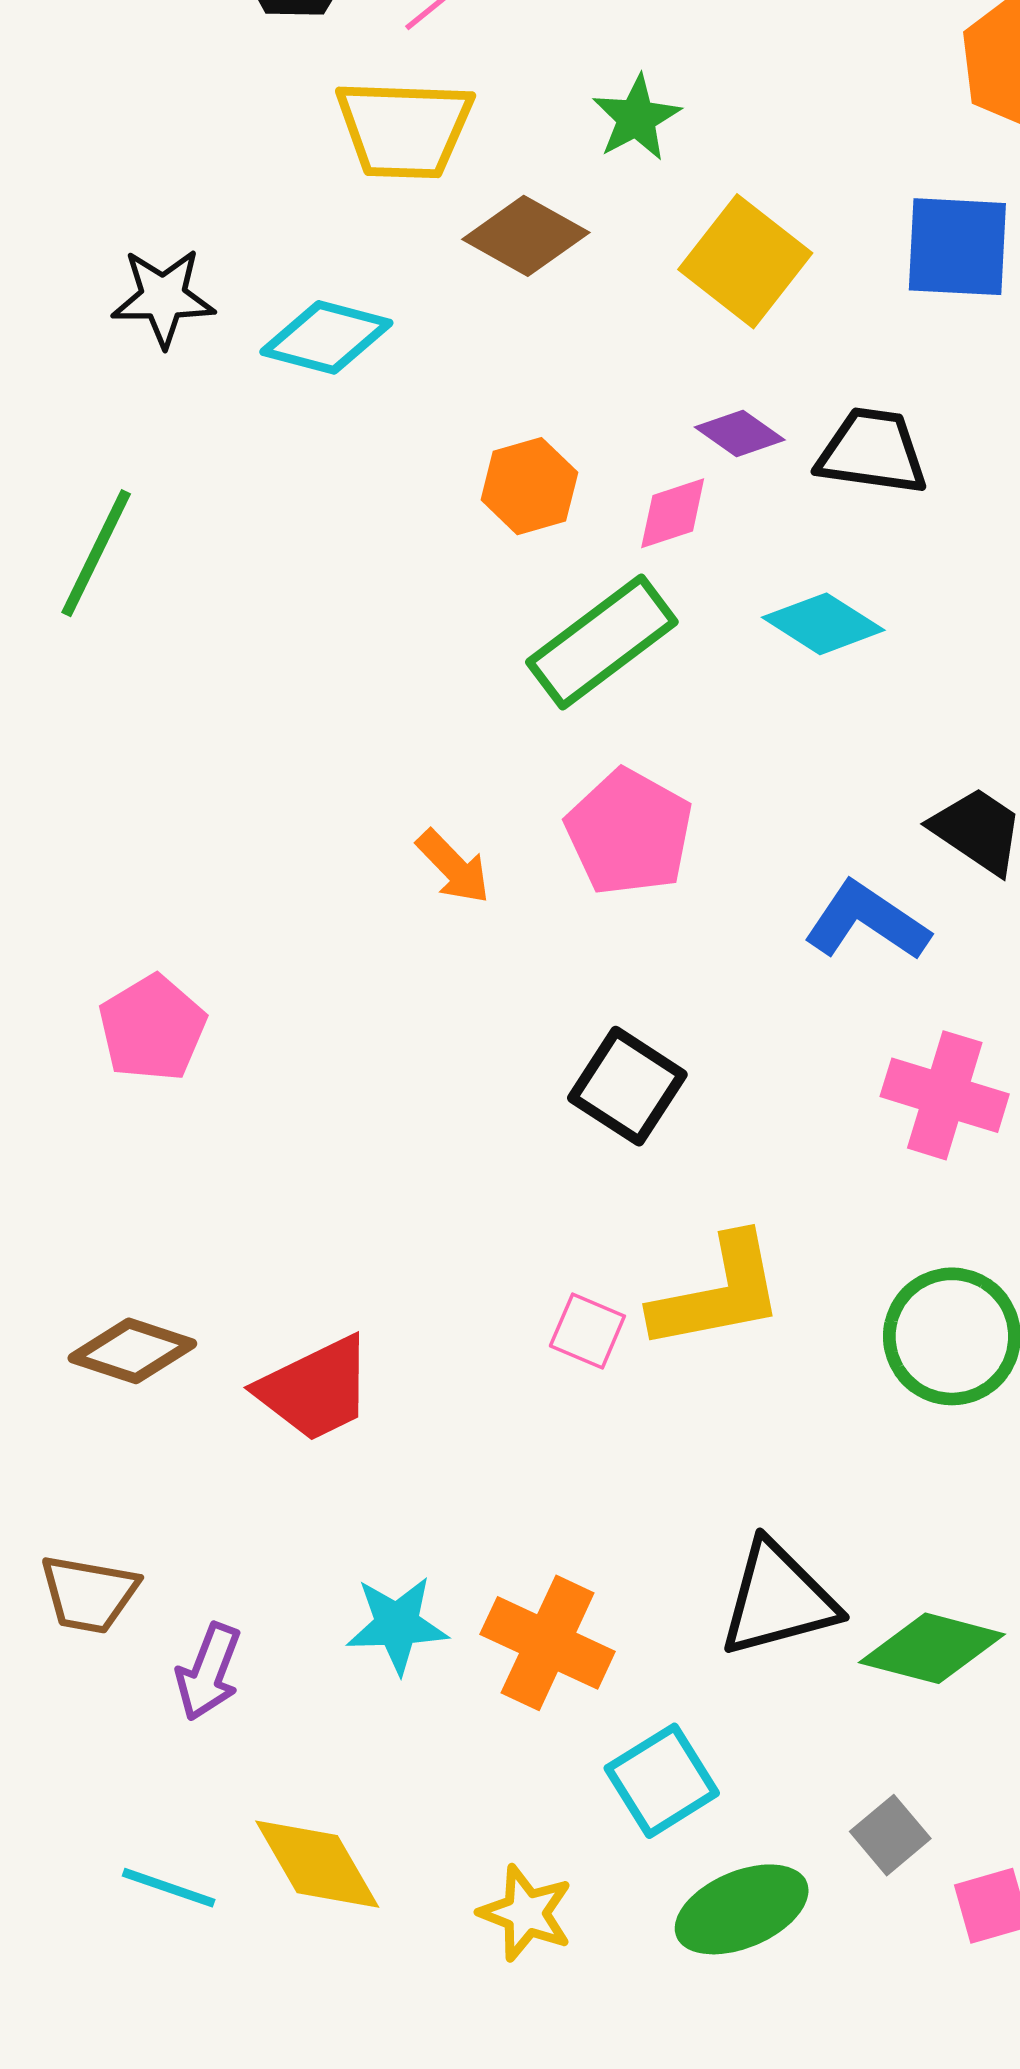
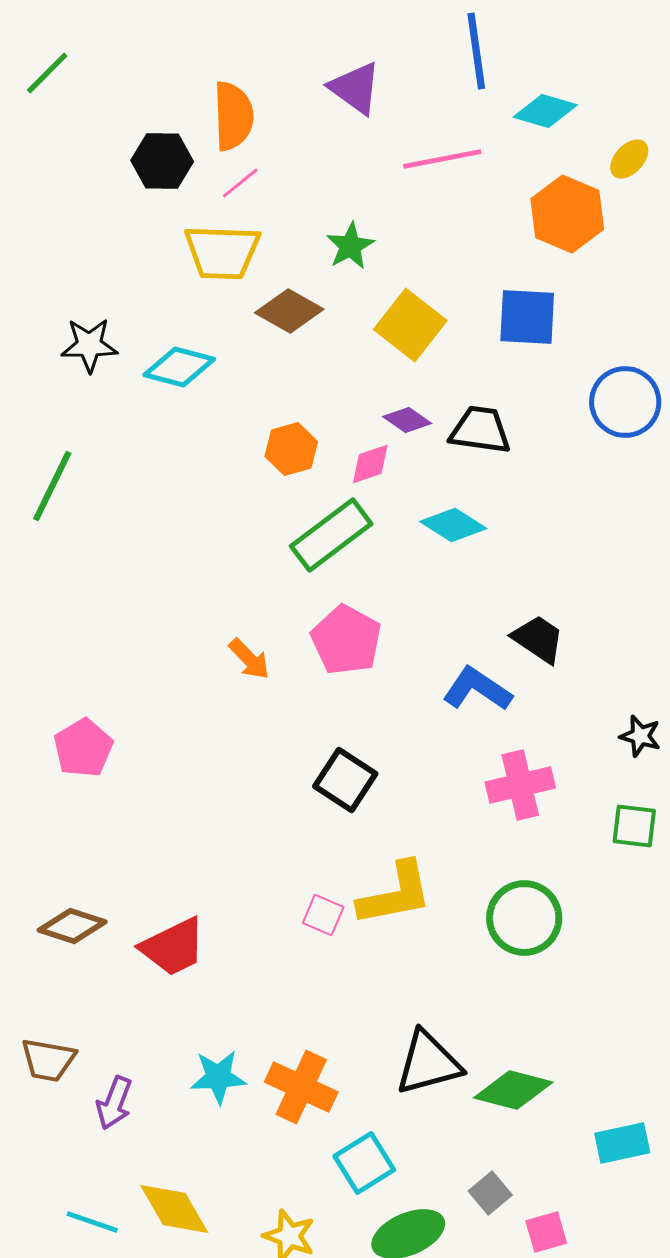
pink cross: (945, 1095) -> (520, 785), turned -30

